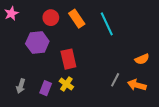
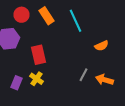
orange semicircle: (142, 59) -> (102, 46), moved

